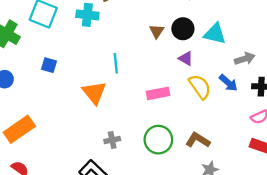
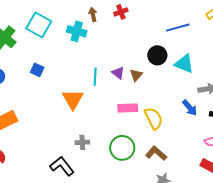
brown triangle: (157, 31) -> (136, 75), moved
purple triangle: (186, 58) -> (118, 73), moved
yellow semicircle: (200, 87) -> (154, 118), moved

